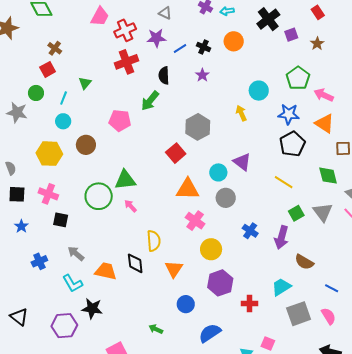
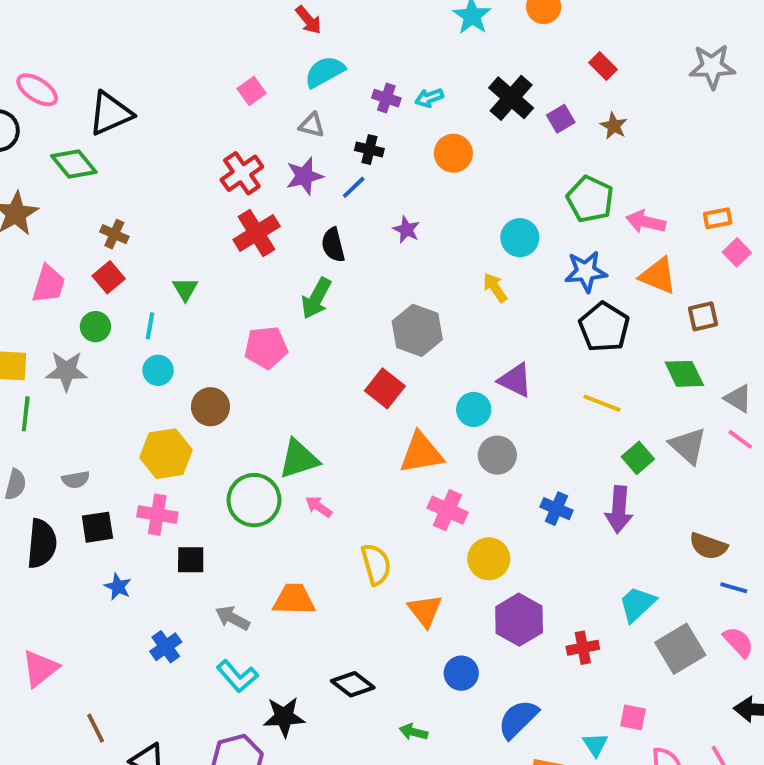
pink trapezoid: (100, 17) -> (49, 284), moved
black cross: (203, 47) -> (369, 150), moved
yellow hexagon: (49, 154) -> (166, 454), moved
gray semicircle: (11, 168) -> (76, 480), turned 112
brown semicircle: (304, 262) -> (708, 546), moved
black diamond: (135, 263) -> (353, 684), moved, turned -35
orange trapezoid: (106, 271) -> (294, 599), moved

